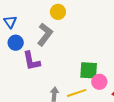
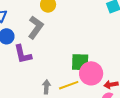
pink circle: (99, 82) -> (91, 73), size x1.5

